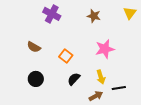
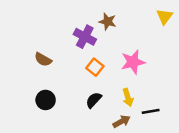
purple cross: (52, 14) -> (85, 37), moved
brown star: (94, 16) -> (108, 22), moved
orange square: (66, 56) -> (95, 67), moved

